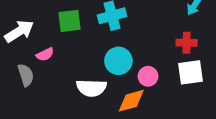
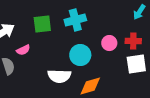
pink circle: (148, 76) -> (109, 43), moved

